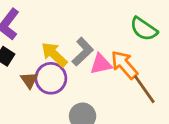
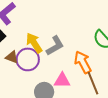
pink triangle: (101, 64) -> (62, 80), moved
brown triangle: (29, 80) -> (12, 57), turned -48

